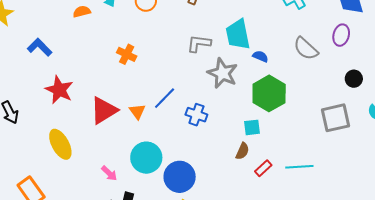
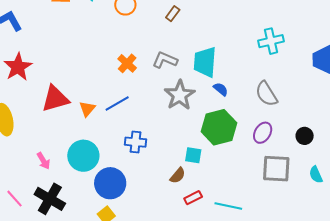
purple ellipse: (341, 35) -> (263, 133), moved
orange cross: (127, 54) -> (127, 63), moved
blue cross: (196, 115) -> (135, 142), moved, turned -30

